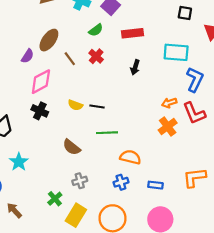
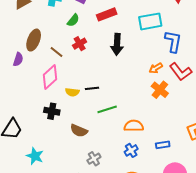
red cross: (96, 56) -> (80, 44), turned 32
black arrow: (135, 67) -> (117, 44), size x1.5
pink diamond: (41, 82) -> (50, 77), moved
black cross: (40, 111) -> (52, 111), moved

